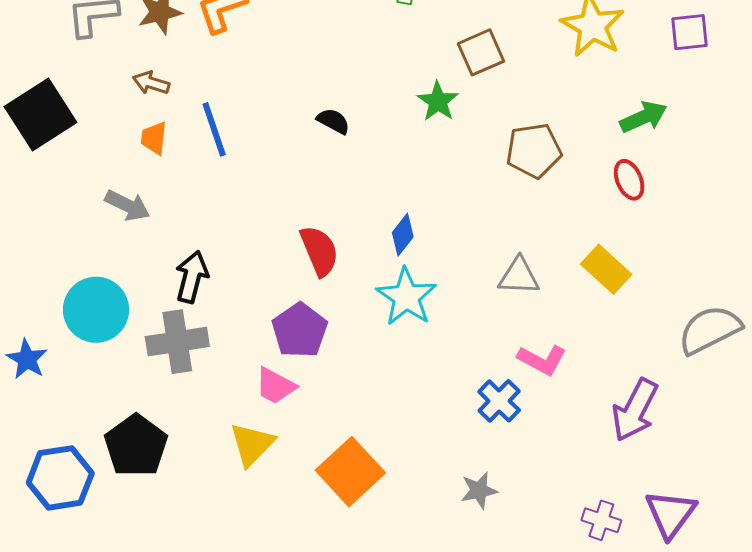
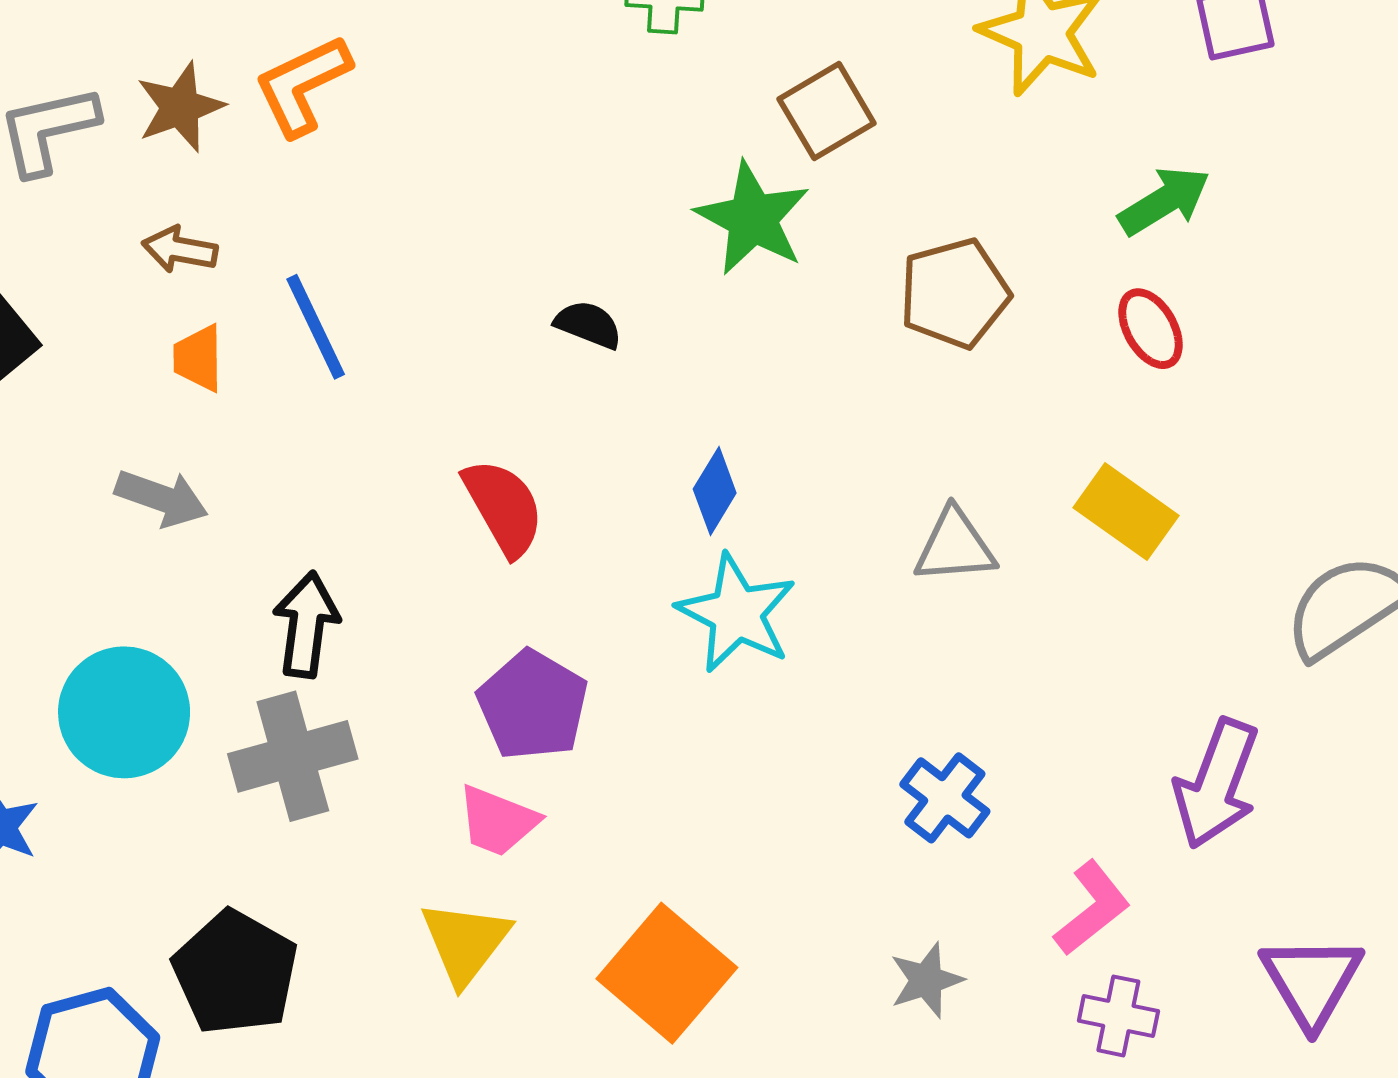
green star: (438, 101) -> (753, 218), size x1.4
black semicircle: (333, 121) -> (588, 325), moved
red semicircle: (319, 251) -> (504, 507), moved
pink L-shape: (542, 360) -> (1092, 908), moved, turned -60
purple cross: (601, 520) -> (1118, 1016), moved

